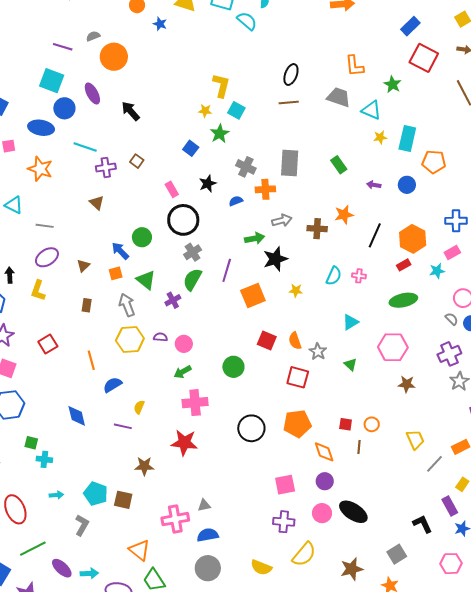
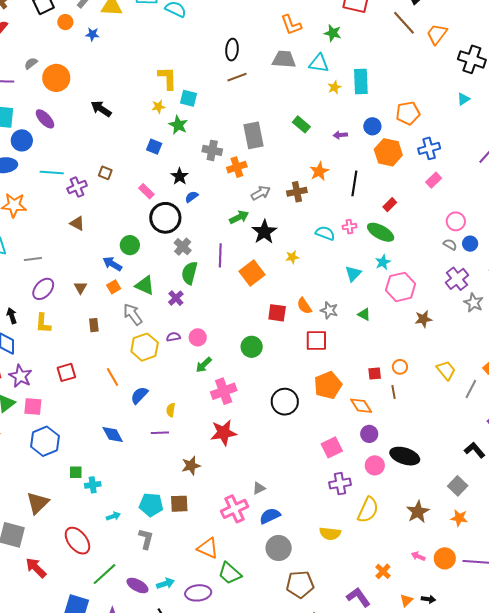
black arrow: (131, 111) -> (101, 109), moved
orange pentagon: (434, 162) -> (408, 113), moved
blue semicircle: (236, 201) -> (192, 197), moved
orange hexagon: (413, 239) -> (388, 152), moved
cyan star: (437, 271) -> (383, 262), moved
cyan semicircle: (334, 276) -> (325, 233), turned -78
green ellipse: (403, 300) -> (381, 232), moved, turned 56
red square: (48, 344) -> (66, 372), turned 30

